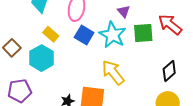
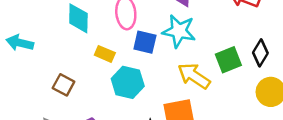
green square: (143, 33) -> (228, 60), moved
cyan hexagon: (42, 58) -> (128, 82), moved

